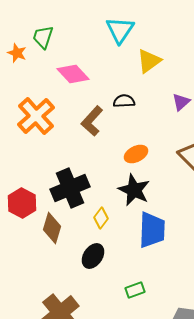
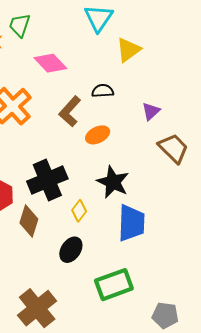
purple triangle: (181, 102) -> (151, 111), moved
orange ellipse: (136, 154) -> (98, 135), moved
green rectangle: (135, 290) -> (114, 285), size x1.8

